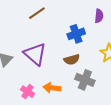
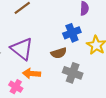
blue cross: (76, 34) -> (72, 33), moved
orange arrow: (52, 88) -> (32, 74), moved

